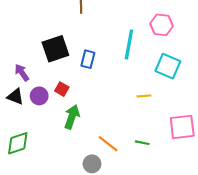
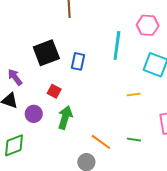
purple circle: (39, 96) -> (34, 114), moved

